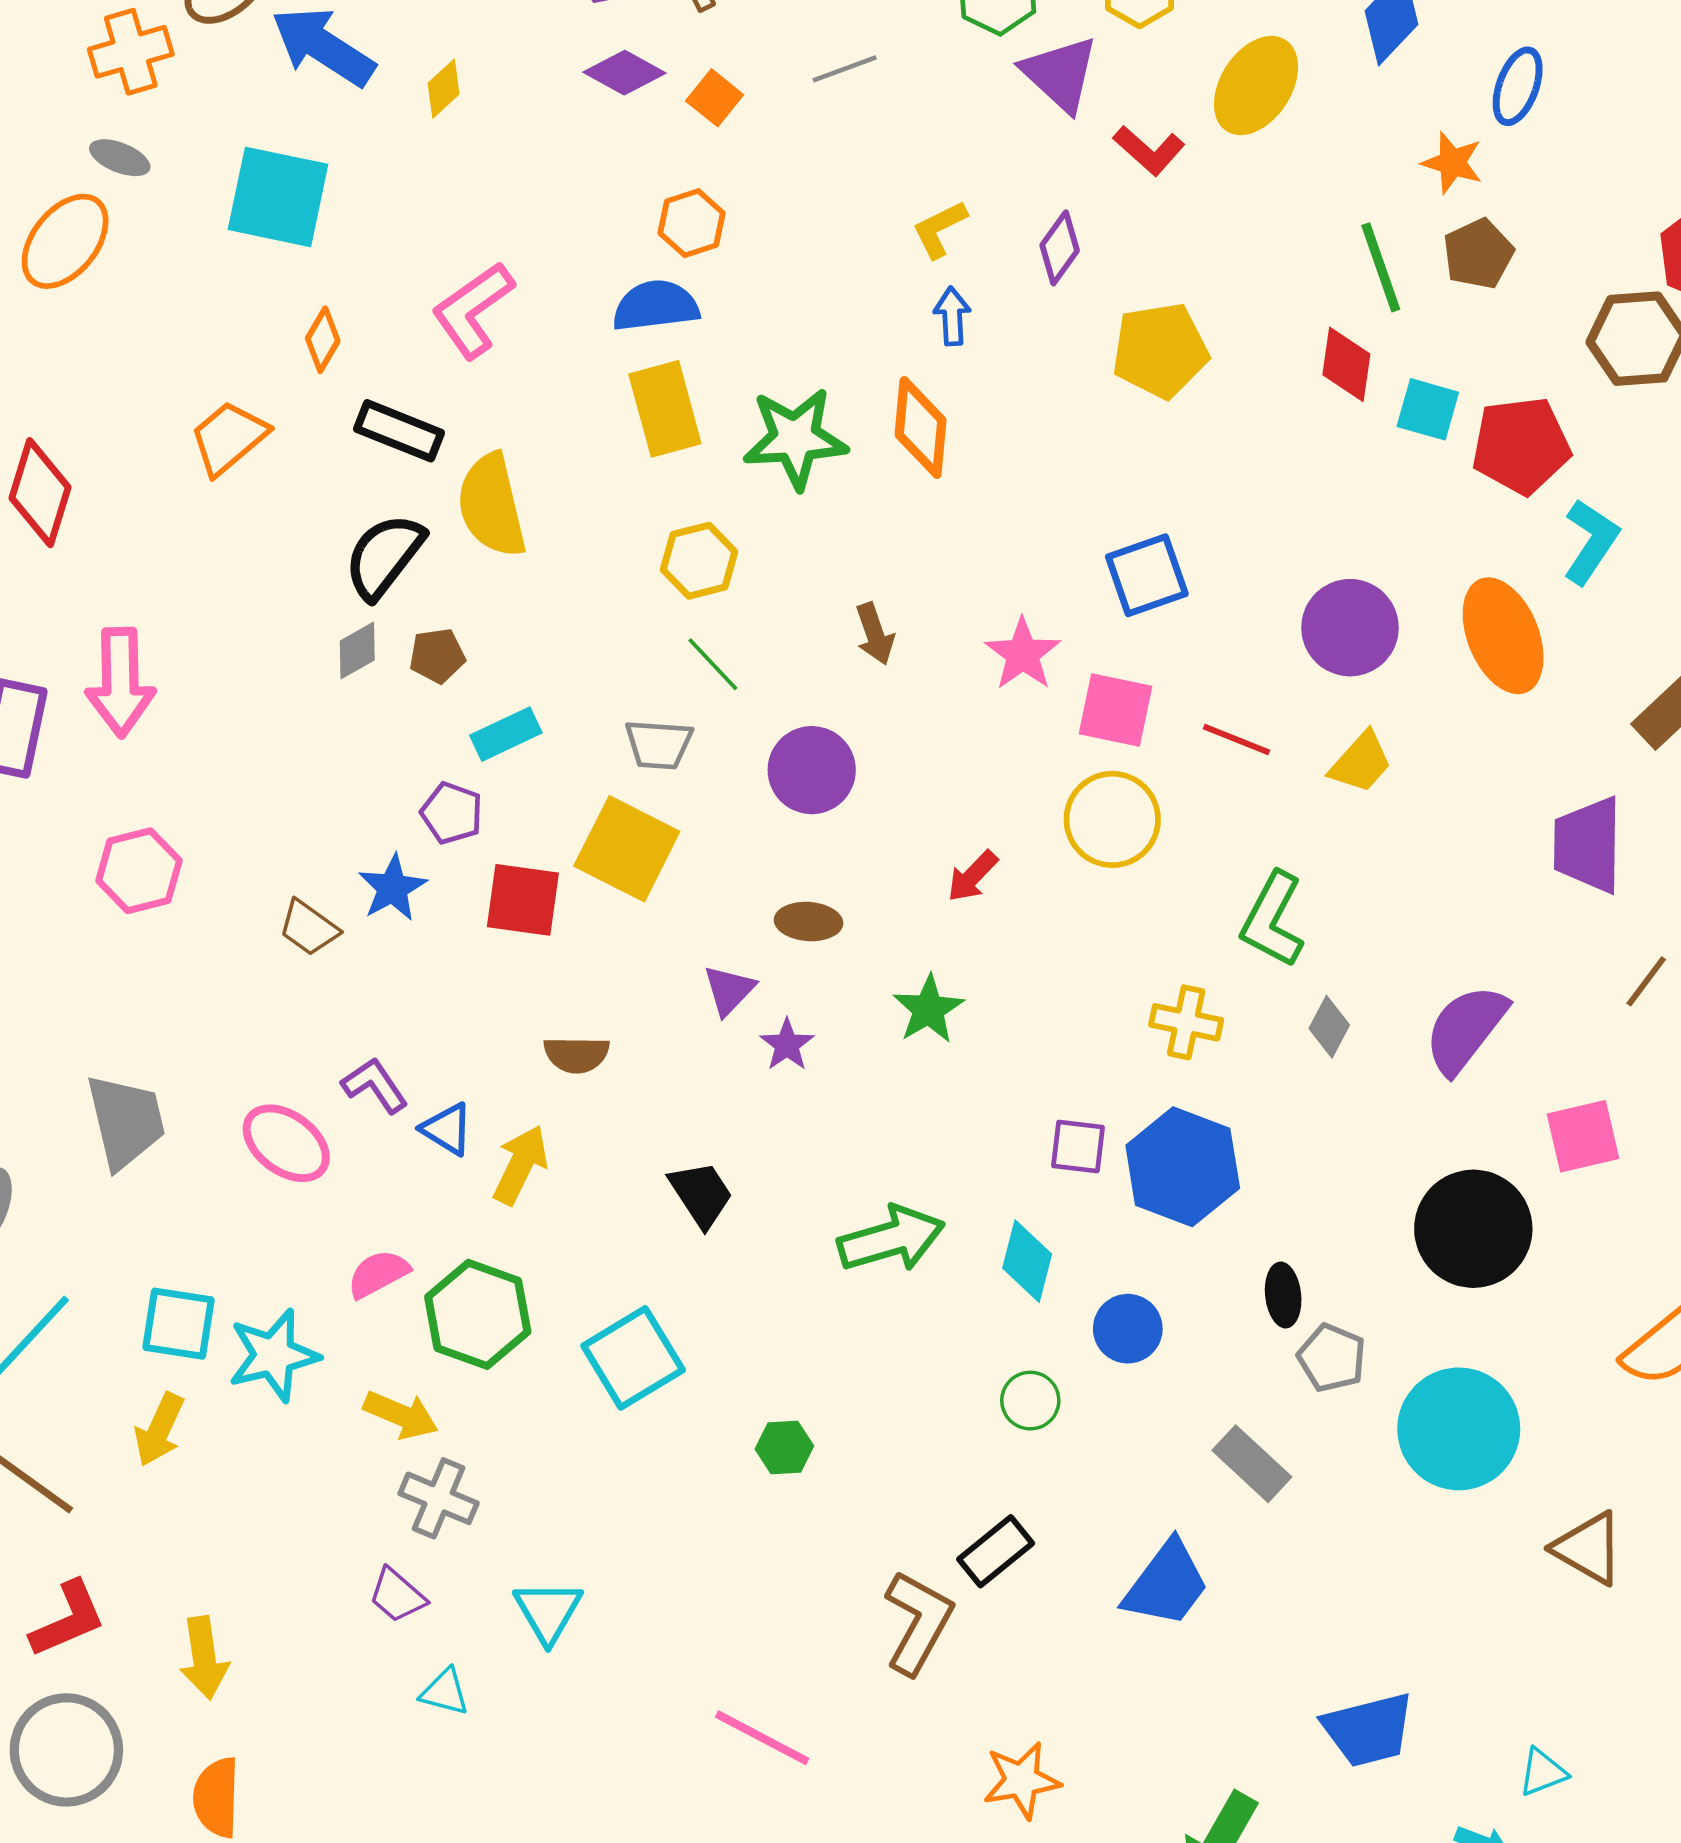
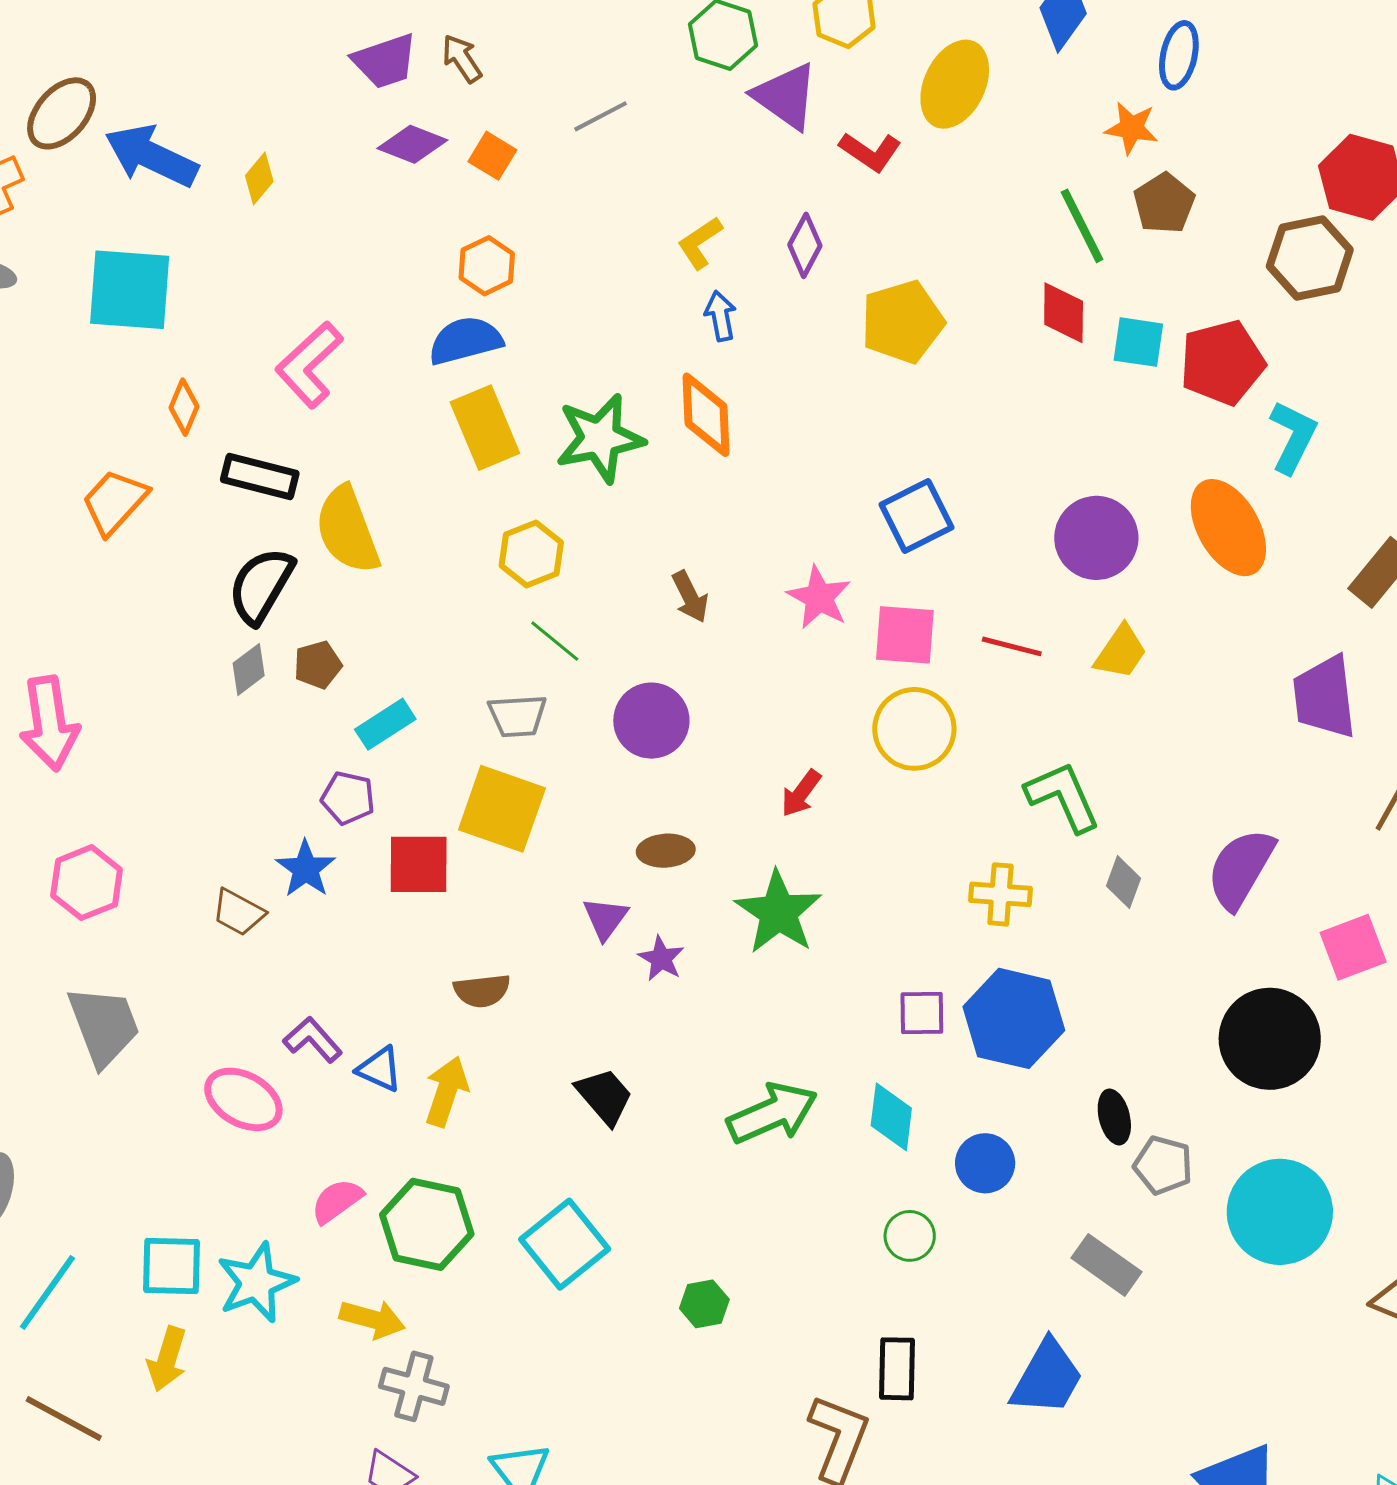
green L-shape: (1273, 920) -> (1063, 797), turned 136
green star: (929, 1009) -> (778, 912), size x1.4
gray trapezoid: (126, 1121) -> (104, 1026), moved
black rectangle: (996, 1551) -> (897, 1369), turned -42

